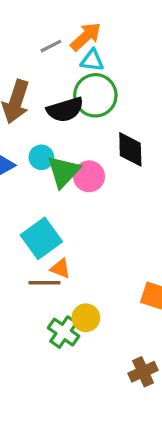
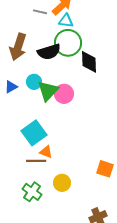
gray line: (51, 46) -> (40, 12), turned 40
black diamond: (130, 149) -> (89, 62), moved
green cross: (64, 332) -> (32, 192), moved

